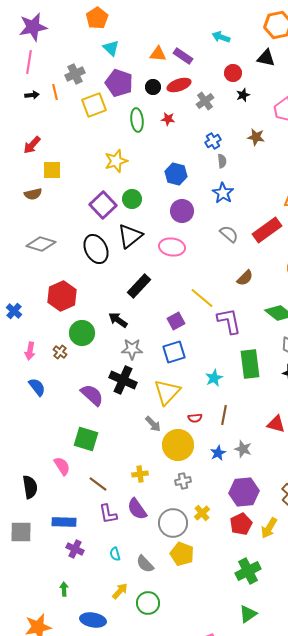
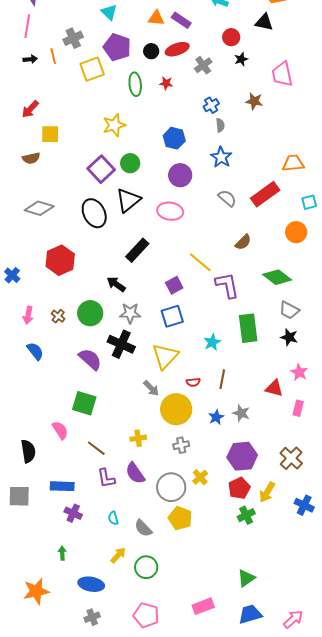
green circle: (82, 333) -> (90, 313), moved
green cross: (248, 571) -> (246, 515), moved, size x0.7

